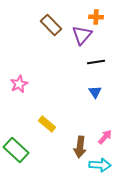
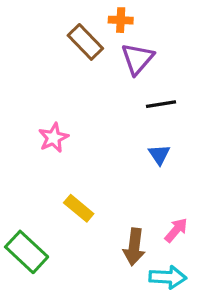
orange cross: (96, 17) -> (121, 20), moved
pink star: (19, 84) -> (53, 138), moved

